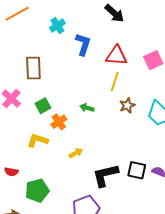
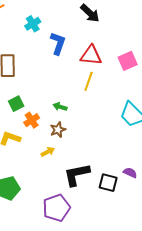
brown star: (127, 105) -> (58, 130), moved
black square: (137, 170) -> (108, 183), moved

